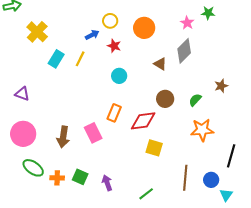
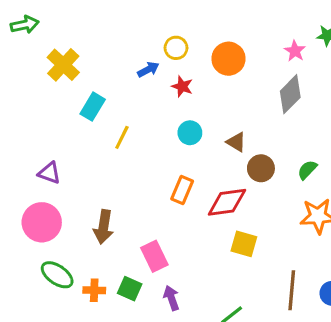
yellow line: (80, 59) -> (122, 137), moved
brown triangle: (160, 64) -> (236, 142), moved
purple triangle: (22, 94) -> (49, 173), moved
pink rectangle: (93, 133) -> (154, 256), moved

